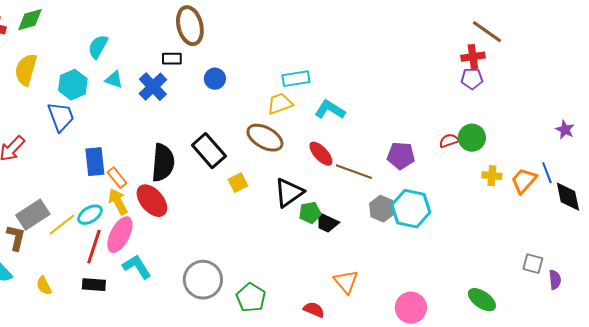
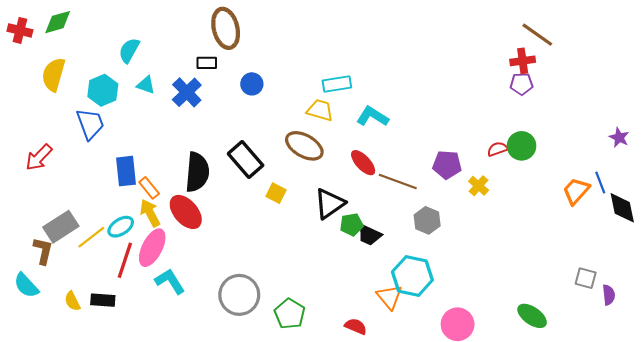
yellow trapezoid: (280, 104) -> (320, 110), turned 36
yellow cross: (492, 176) -> (479, 186), moved, turned 36
yellow square: (238, 183) -> (276, 193), turned -36
cyan hexagon: (411, 209) -> (412, 276), moved
black rectangle: (94, 285) -> (103, 300), moved

